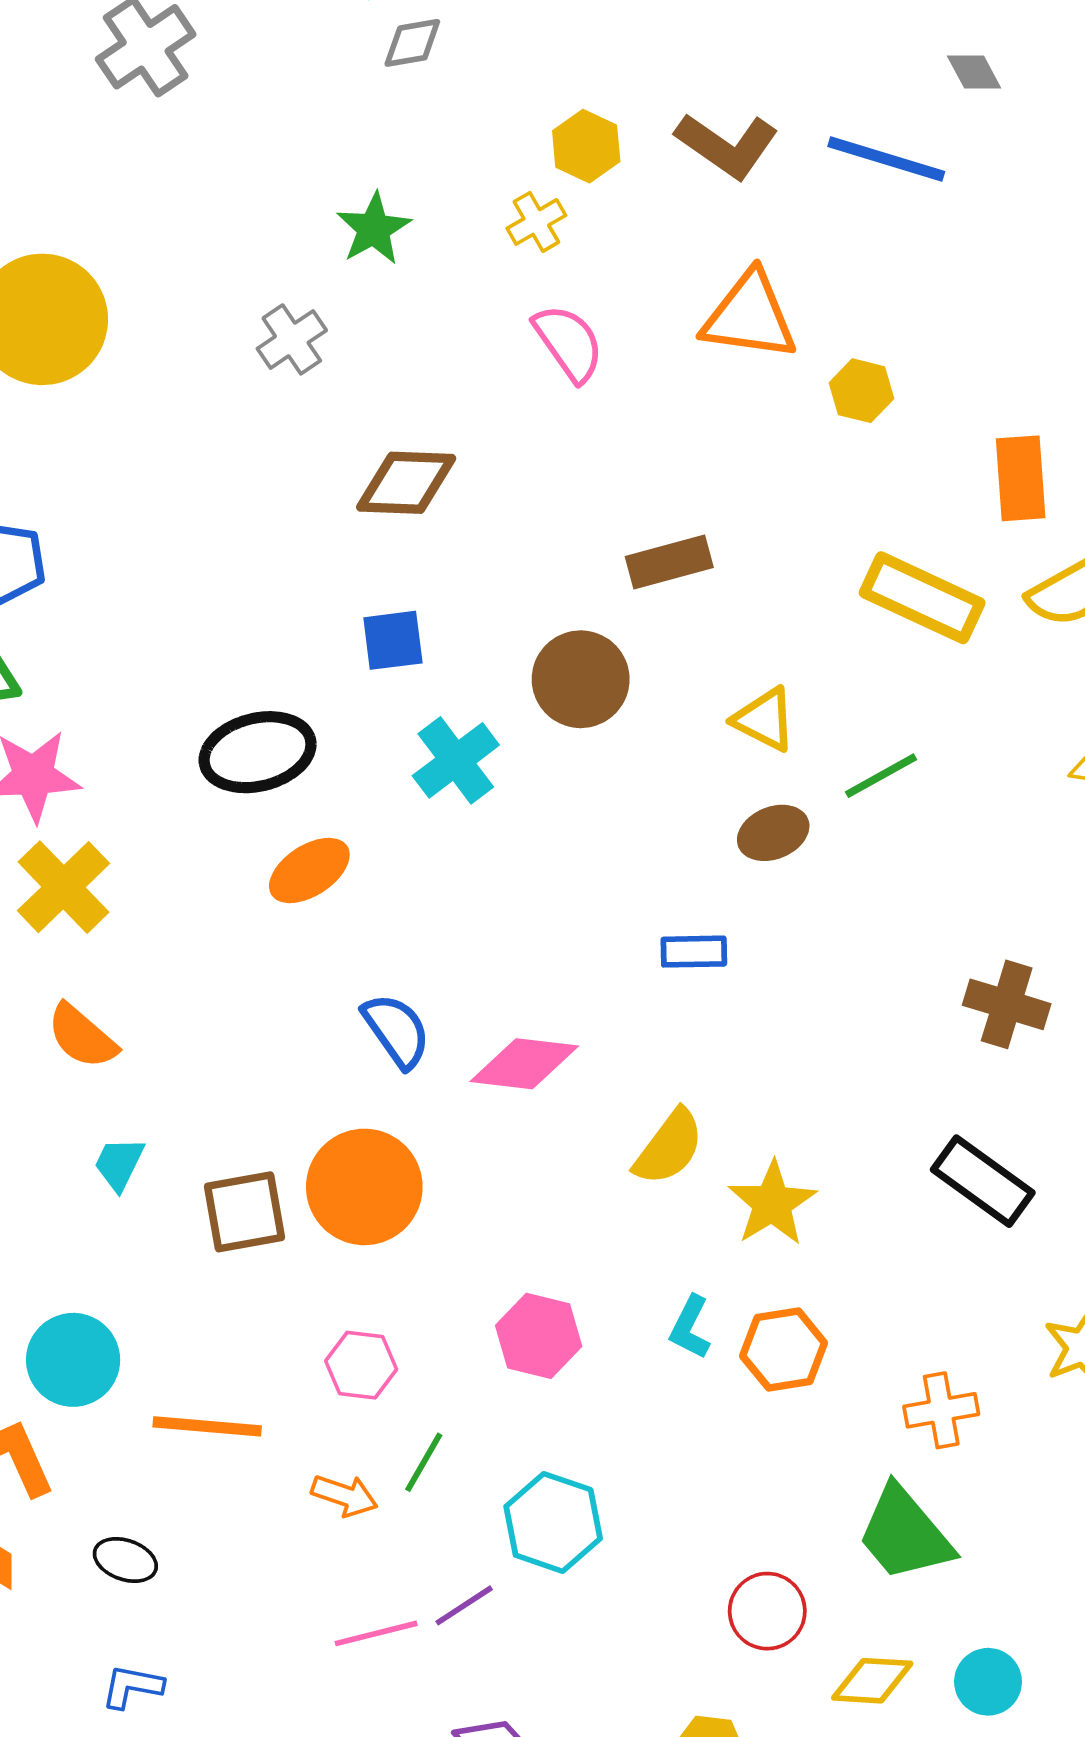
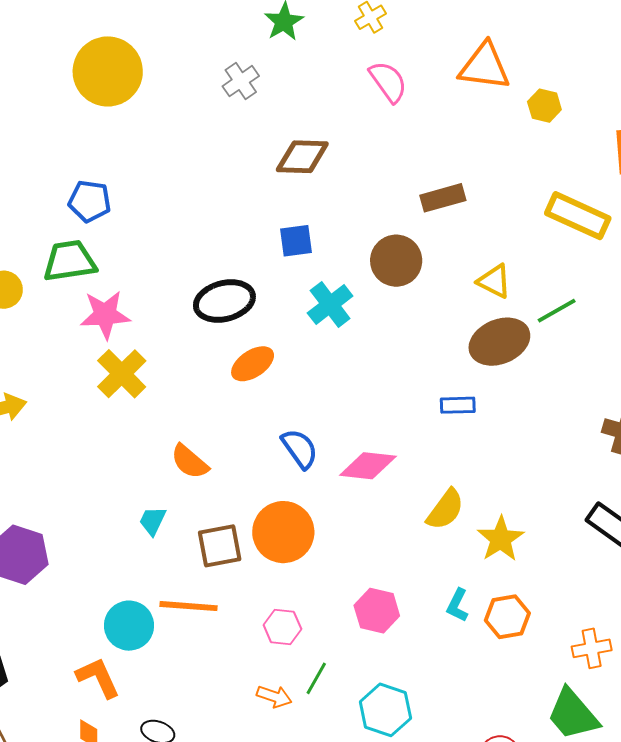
brown ellipse: (773, 833) -> (499, 342), size x1.6
orange semicircle: (82, 1036) -> (190, 462), moved
orange line: (207, 1426) -> (188, 606), moved

